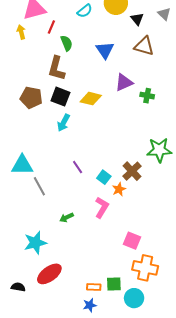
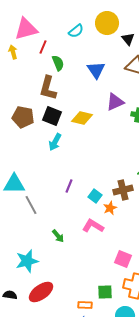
purple line: (78, 167) -> (69, 186), turned 56
brown cross: (132, 171) -> (123, 190), turned 30
pink L-shape: (102, 207) -> (93, 226), turned -90
green arrow: (67, 217) -> (58, 236), turned -104
green square: (114, 284) -> (105, 292), moved
black semicircle: (18, 287) -> (10, 295), moved

